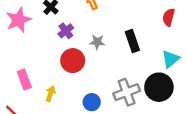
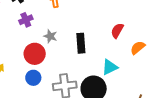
red circle: (73, 61) -> (35, 54), moved
blue circle: (92, 102) -> (33, 78), moved

